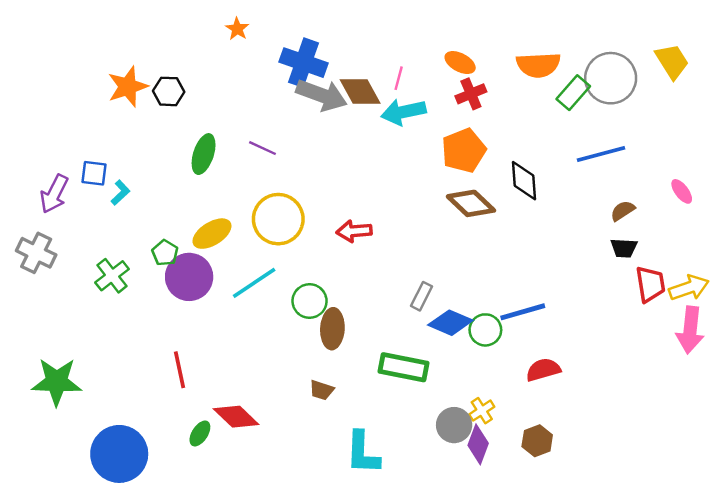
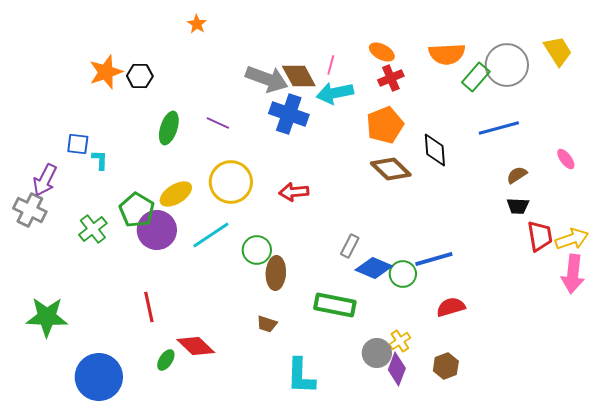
blue cross: (304, 63) -> (289, 114), moved
cyan L-shape: (120, 193) -> (100, 160), turned -45
purple arrow: (54, 194) -> (45, 180), moved
green pentagon: (165, 253) -> (137, 210), size x1.6

